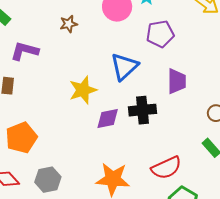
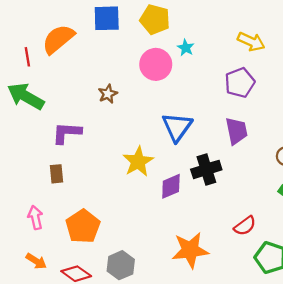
purple pentagon: (160, 34) -> (240, 83), moved
red semicircle: (166, 168) -> (245, 226), size x0.7

